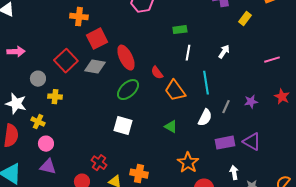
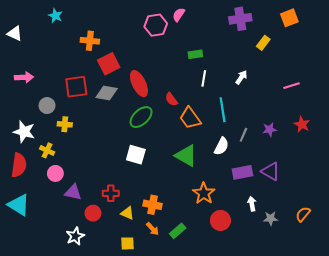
red square: (66, 61) -> (76, 87), turned 35
green triangle: (171, 127) -> (186, 156), size x1.6
red cross: (99, 163) -> (111, 193), turned -35
purple triangle: (48, 167) -> (73, 192), moved

